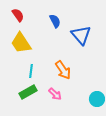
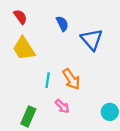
cyan line: (31, 71) -> (48, 80), moved
green rectangle: (28, 92) -> (28, 116), moved, turned -36

